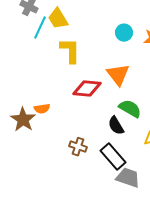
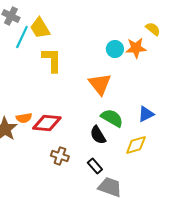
cyan circle: (124, 33) -> (115, 49), moved
red diamond: (87, 89) -> (47, 123), moved
black rectangle: (113, 157) -> (95, 166), size x0.6

